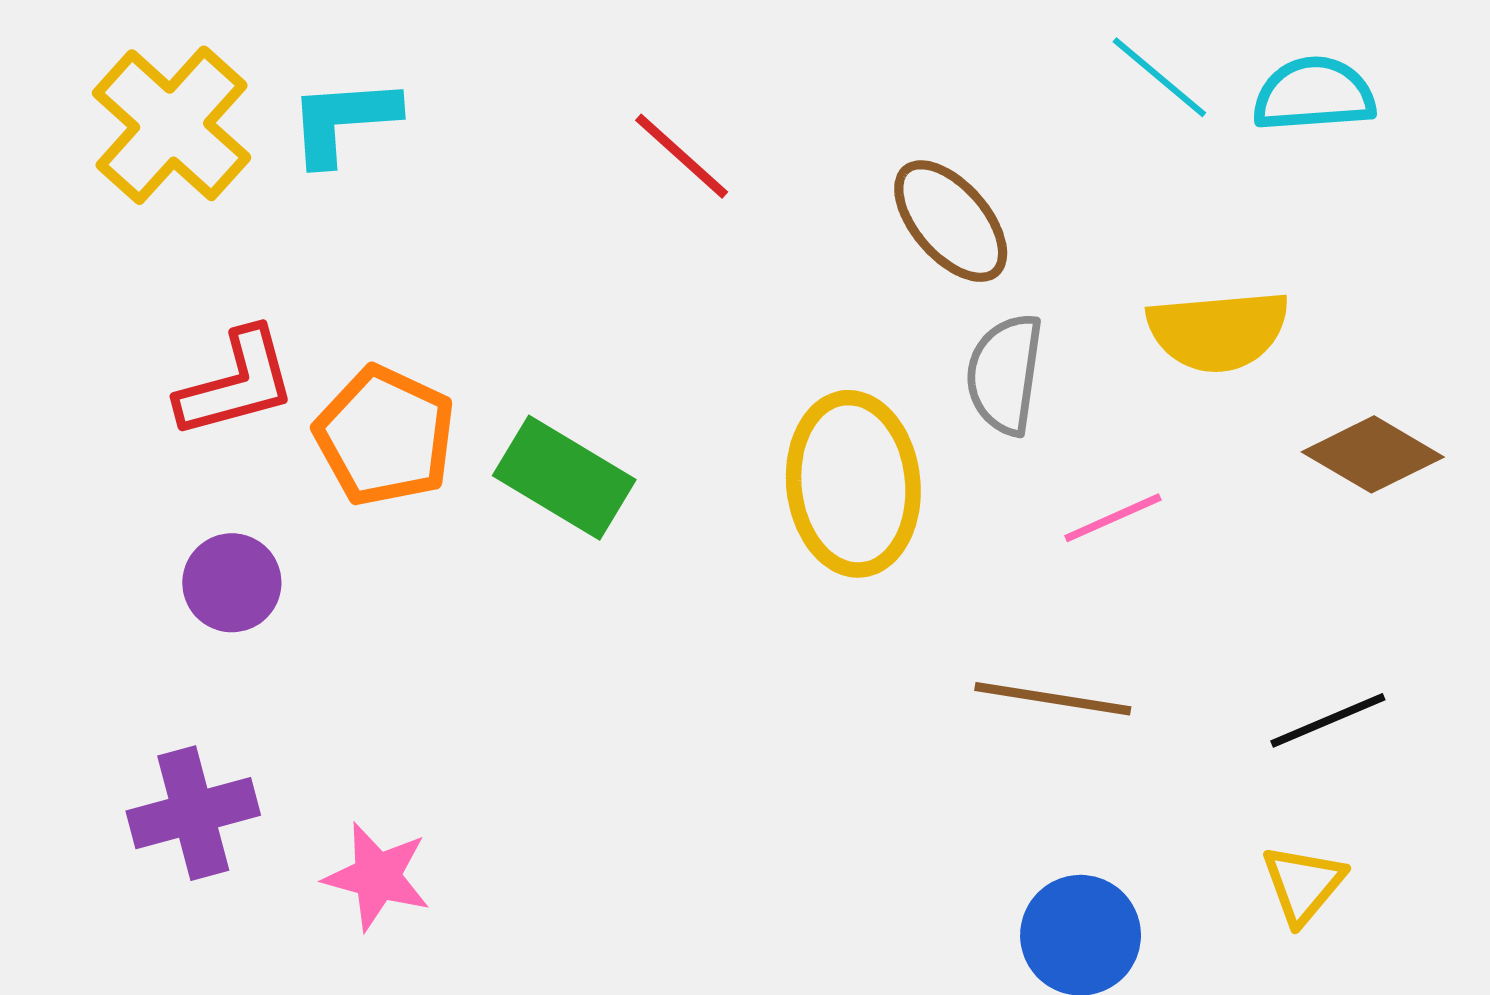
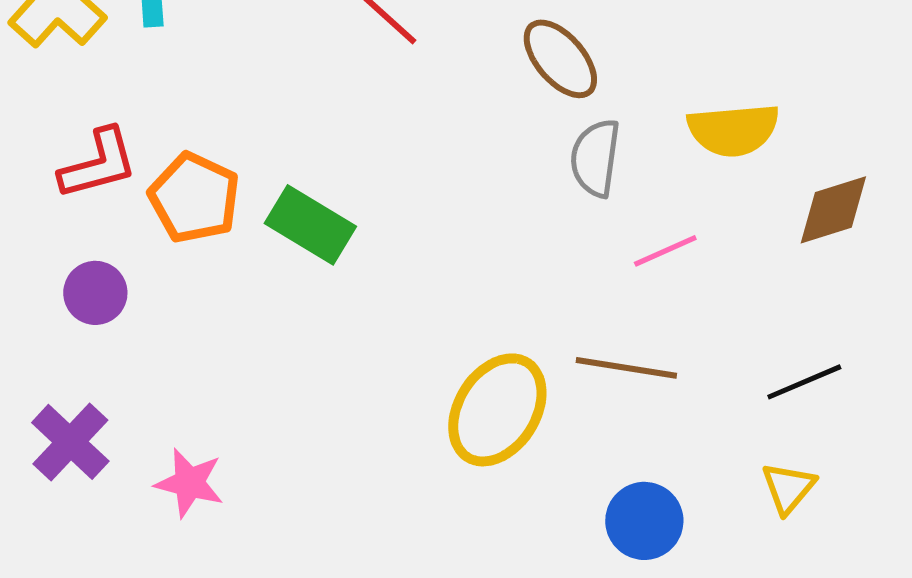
brown diamond: (1373, 454) -> (833, 210), turned -48
yellow ellipse: (853, 484) -> (497, 410), moved, turned 38
purple cross: (193, 813) -> (70, 442), turned -32

